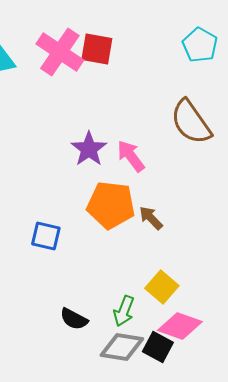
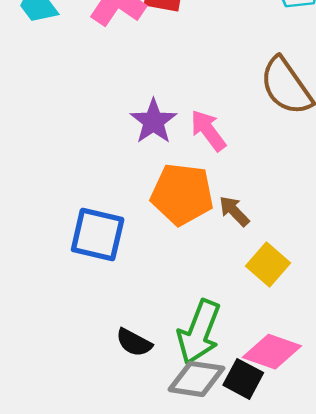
blue square: (46, 236) -> (98, 235), size x1.4
yellow square: (162, 287) -> (268, 264), moved
green arrow: (124, 311) -> (199, 332), size x1.6

